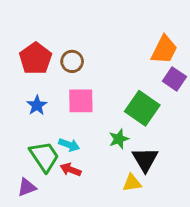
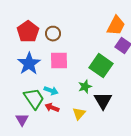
blue star: (37, 105) -> (29, 64), size x1.6
yellow triangle: (132, 183) -> (79, 114), moved, turned -40
purple triangle: (27, 187) -> (22, 120), turned -40

